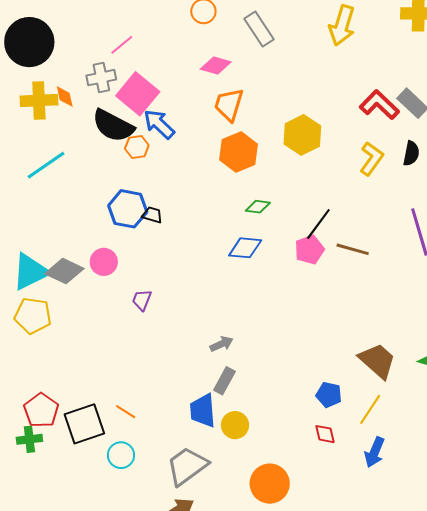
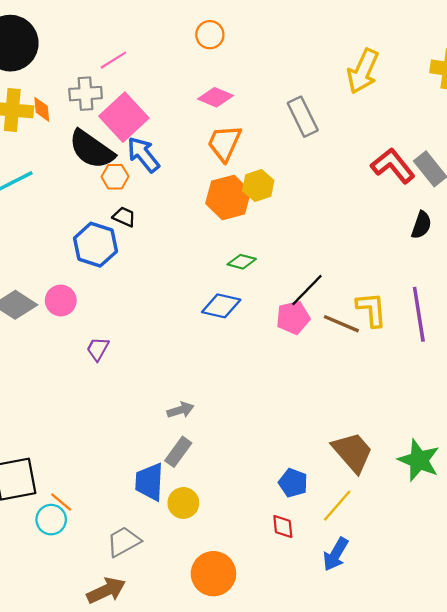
gray rectangle: (259, 29) -> (303, 117), moved
yellow hexagon: (302, 135) -> (258, 186), moved, size x0.7
yellow L-shape: (371, 159) -> (372, 309), moved, turned -48
black trapezoid: (152, 215) -> (124, 217), moved
orange line: (126, 412) -> (61, 502), moved
gray trapezoid: (187, 466) -> (124, 542), size x0.7

